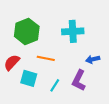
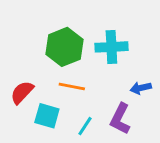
green hexagon: (27, 31) -> (64, 47), moved

